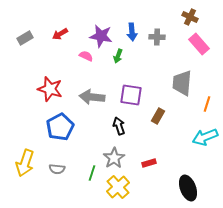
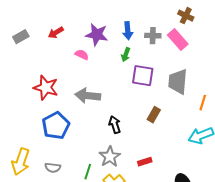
pink rectangle: (199, 44) -> (178, 40), moved
green arrow: (118, 56) -> (126, 55), moved
purple square: (131, 95) -> (143, 76), moved

